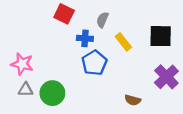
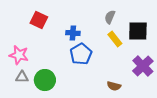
red square: (64, 14) -> (39, 20), moved
gray semicircle: (102, 20) -> (110, 17), moved
yellow rectangle: (123, 42) -> (115, 39), moved

